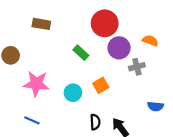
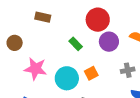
gray cross: (137, 67) -> (128, 70), moved
cyan circle: (73, 93) -> (67, 78), size x1.5

